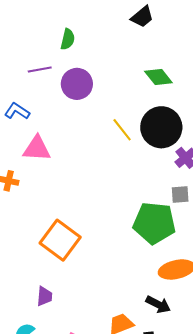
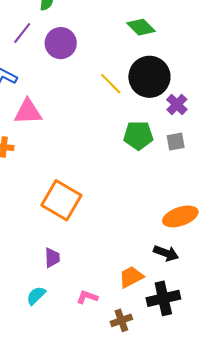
purple line: (40, 70) -> (22, 33), turned -35
green pentagon: (154, 223) -> (138, 135), moved, size x0.7

